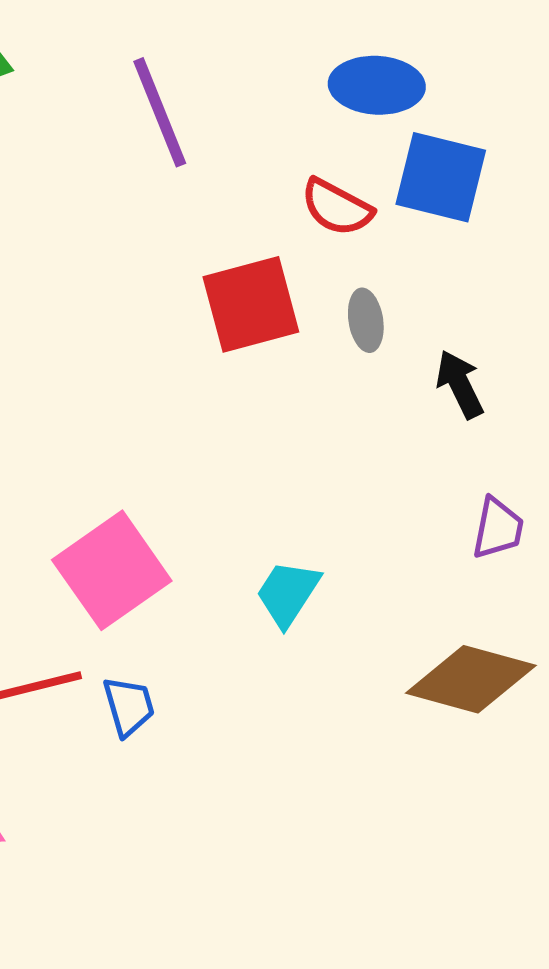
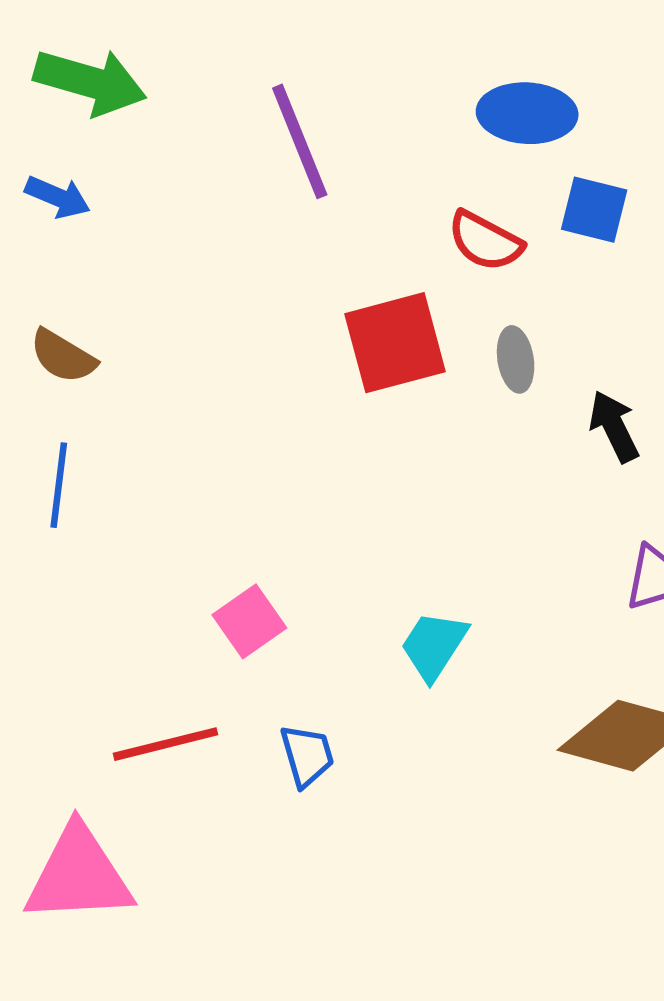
blue square: (441, 177) -> (594, 210), size x0.7
pink square: (112, 570) -> (249, 621), size x0.6
blue trapezoid: (129, 706) -> (307, 756), moved

